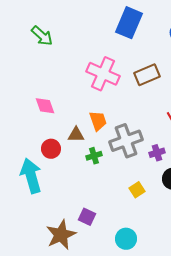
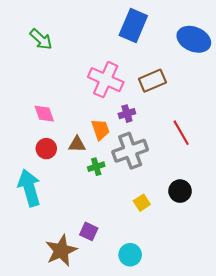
red circle: (51, 149) -> (46, 149), moved
purple cross: (157, 153) -> (127, 114), moved

